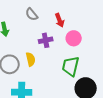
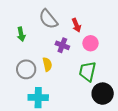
gray semicircle: (32, 14) -> (48, 19), size x1.5
purple cross: (46, 40) -> (62, 45), turned 32

